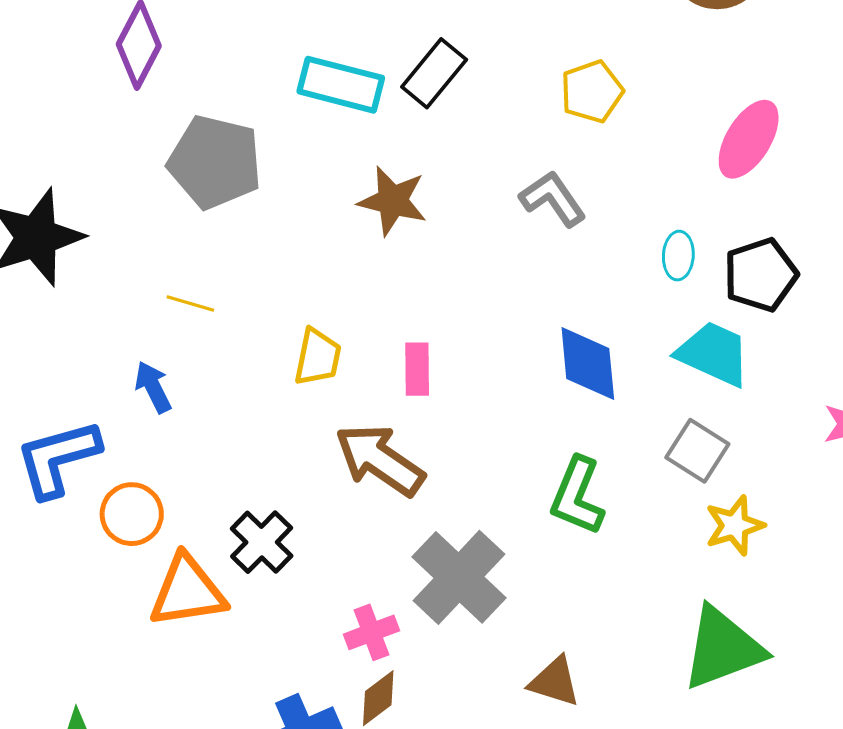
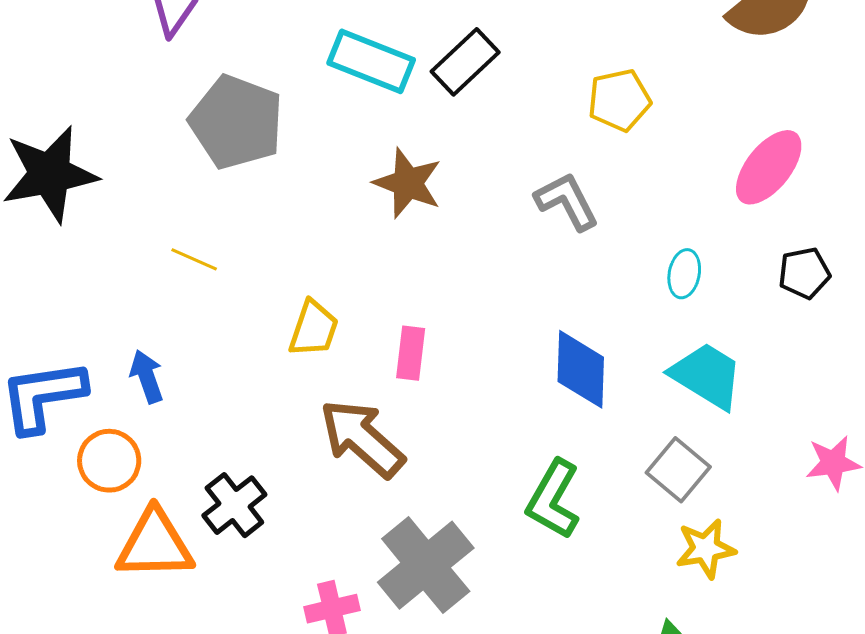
black pentagon: (761, 275) -> (804, 273), moved, size x0.7
blue arrow: (153, 387) -> (147, 377), moved

